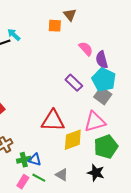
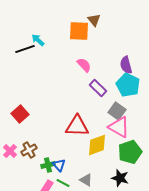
orange square: (55, 26) -> (79, 31), size x1.5
pink semicircle: (86, 49) -> (84, 65), moved
gray square: (103, 96) -> (117, 111), moved
pink triangle: (95, 122) -> (119, 127), turned 45
blue triangle: (35, 160) -> (59, 165), turned 32

